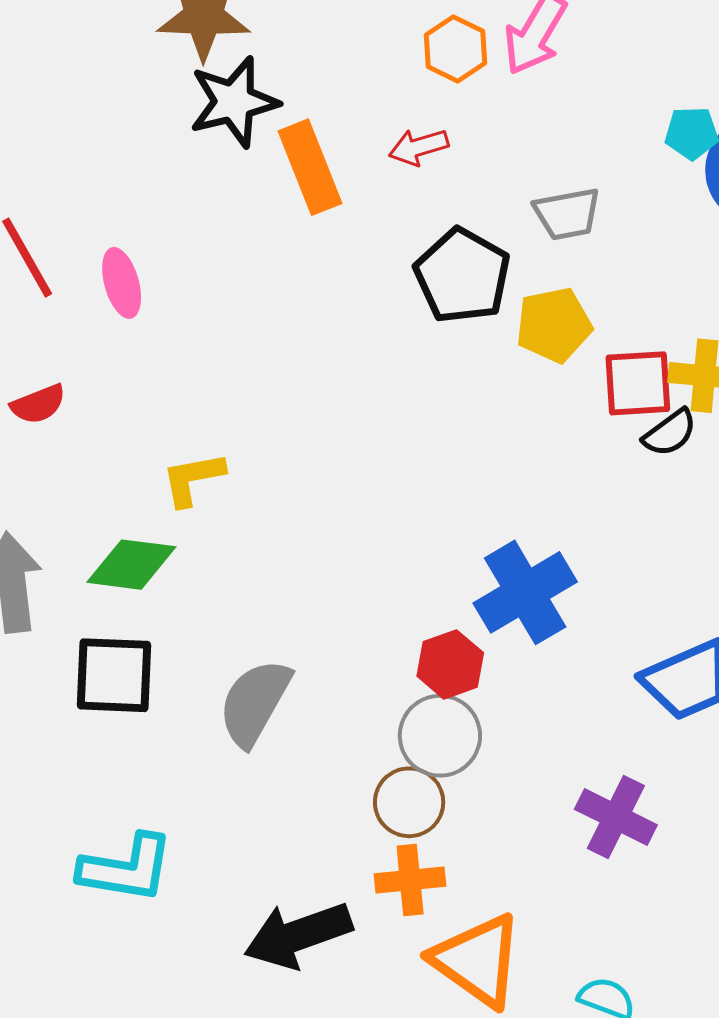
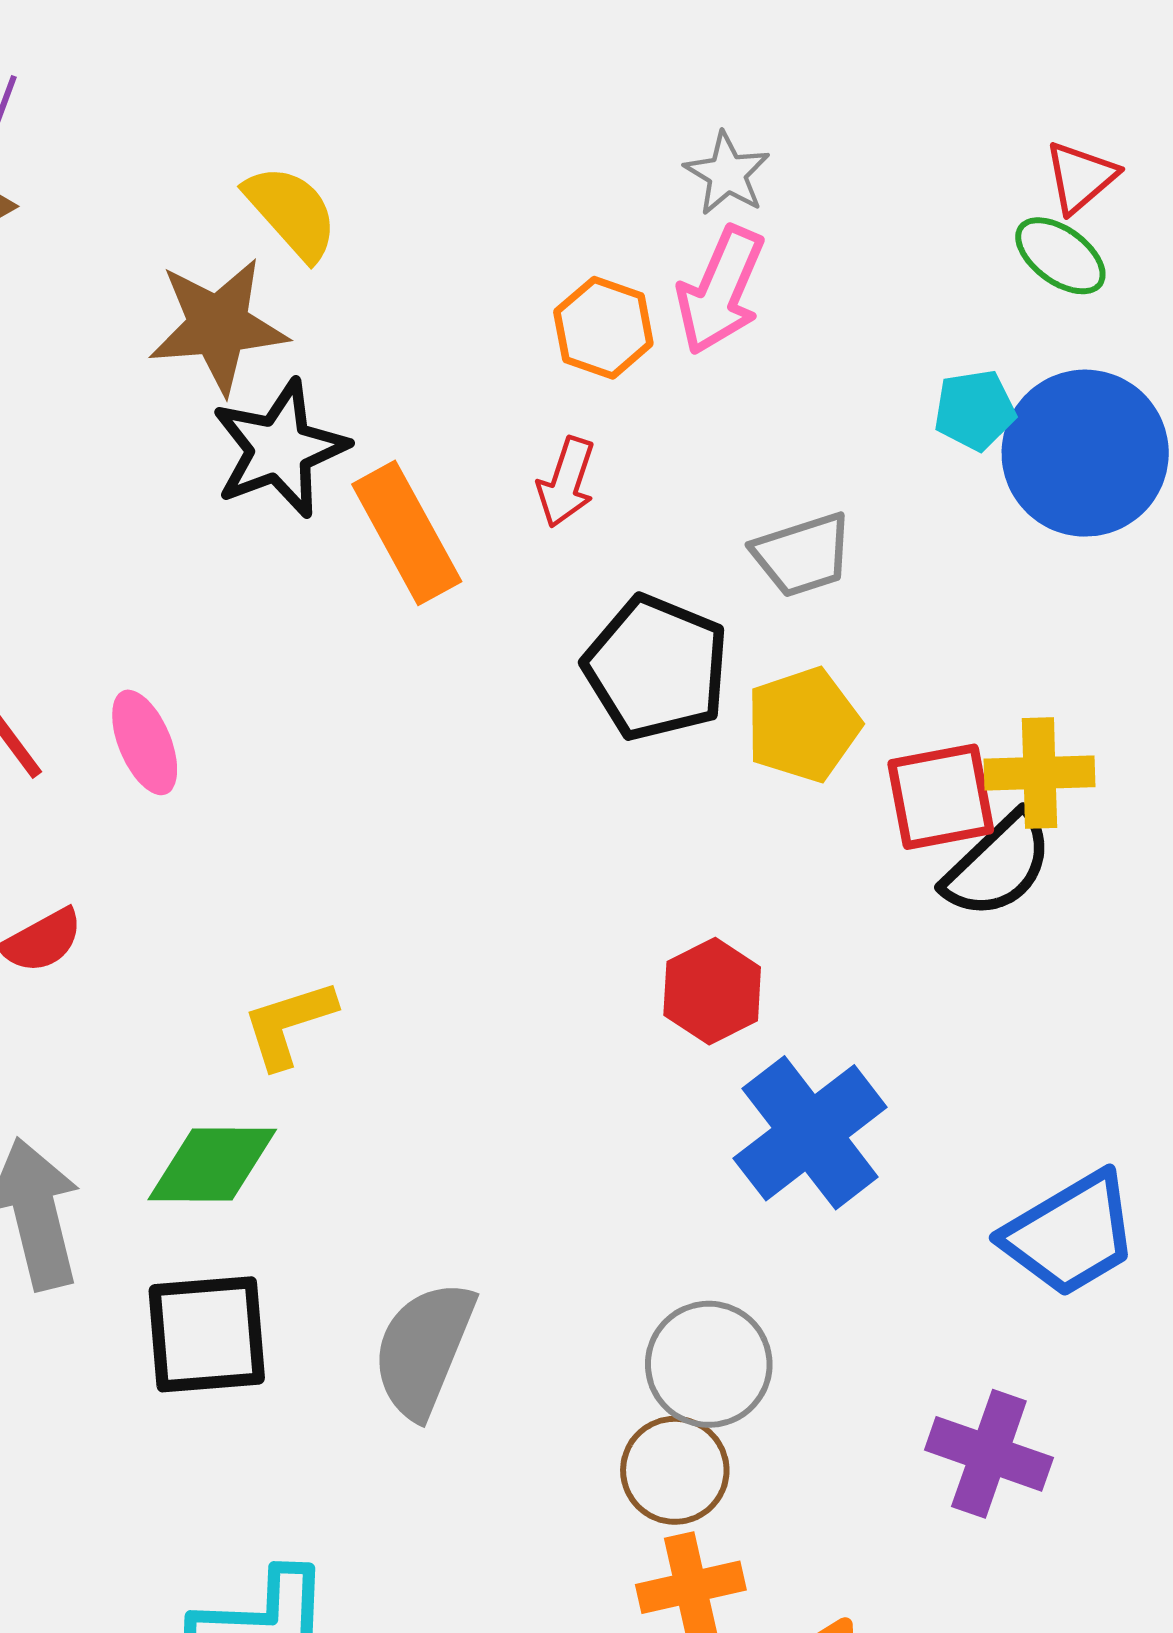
red arrow: (419, 147) -> (566, 482), turned -48
black semicircle: (670, 433) -> (998, 865), size x1.4
red hexagon: (450, 664) -> (712, 991), moved

